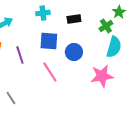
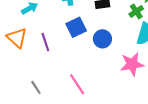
blue square: (49, 41) -> (76, 27), turned -30
pink line: (50, 72) -> (77, 84), moved

